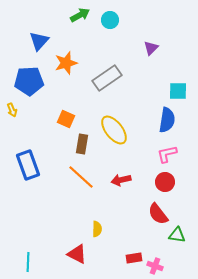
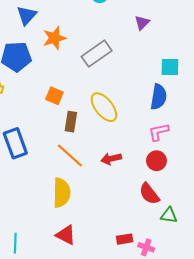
yellow semicircle: (97, 229) -> (62, 193), moved, size x1.8

